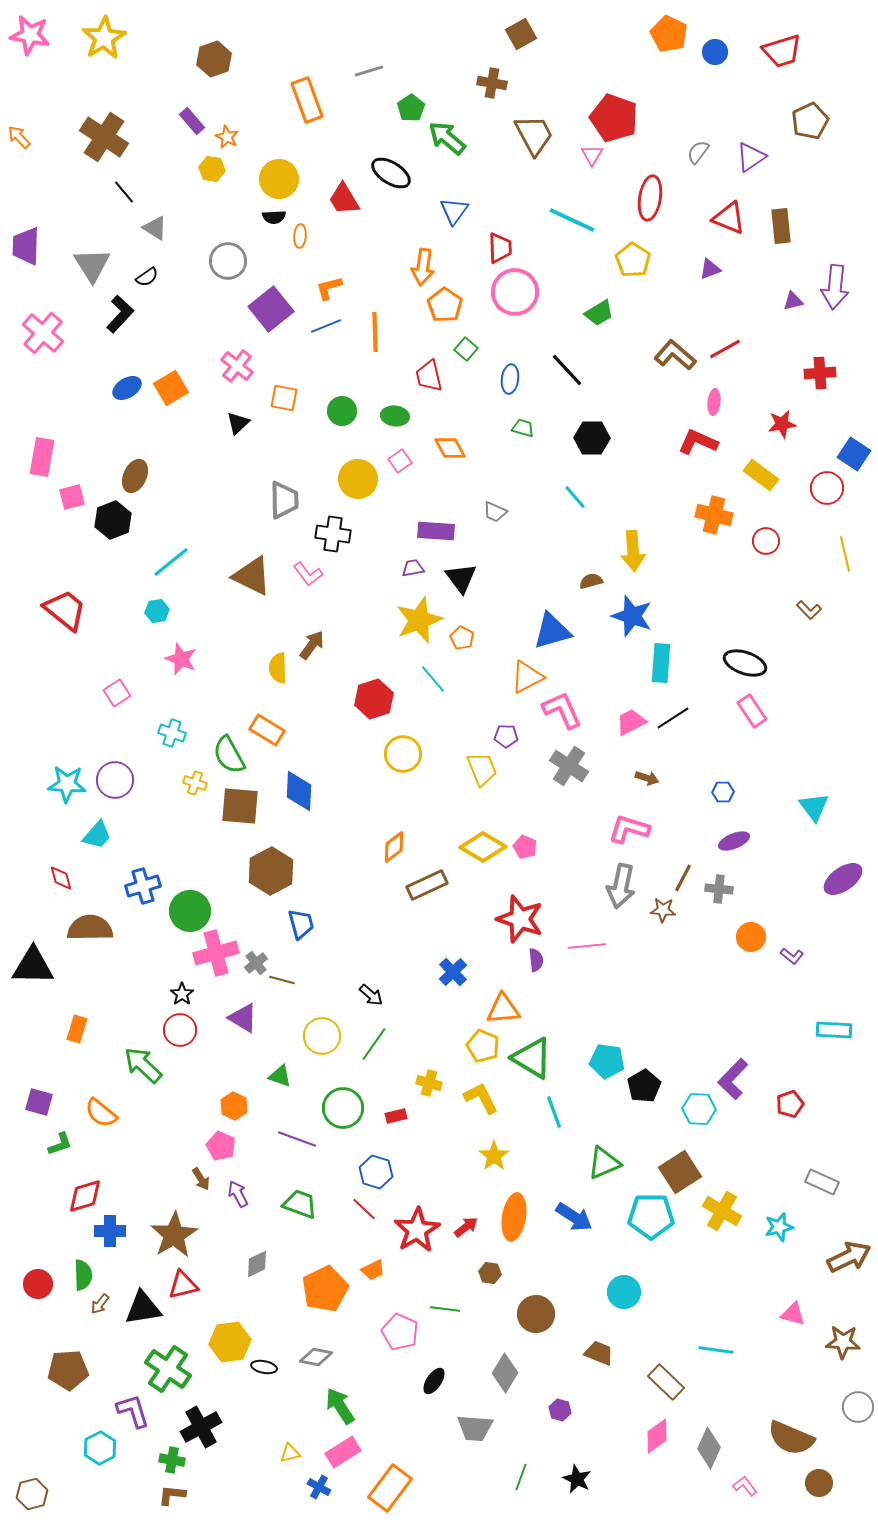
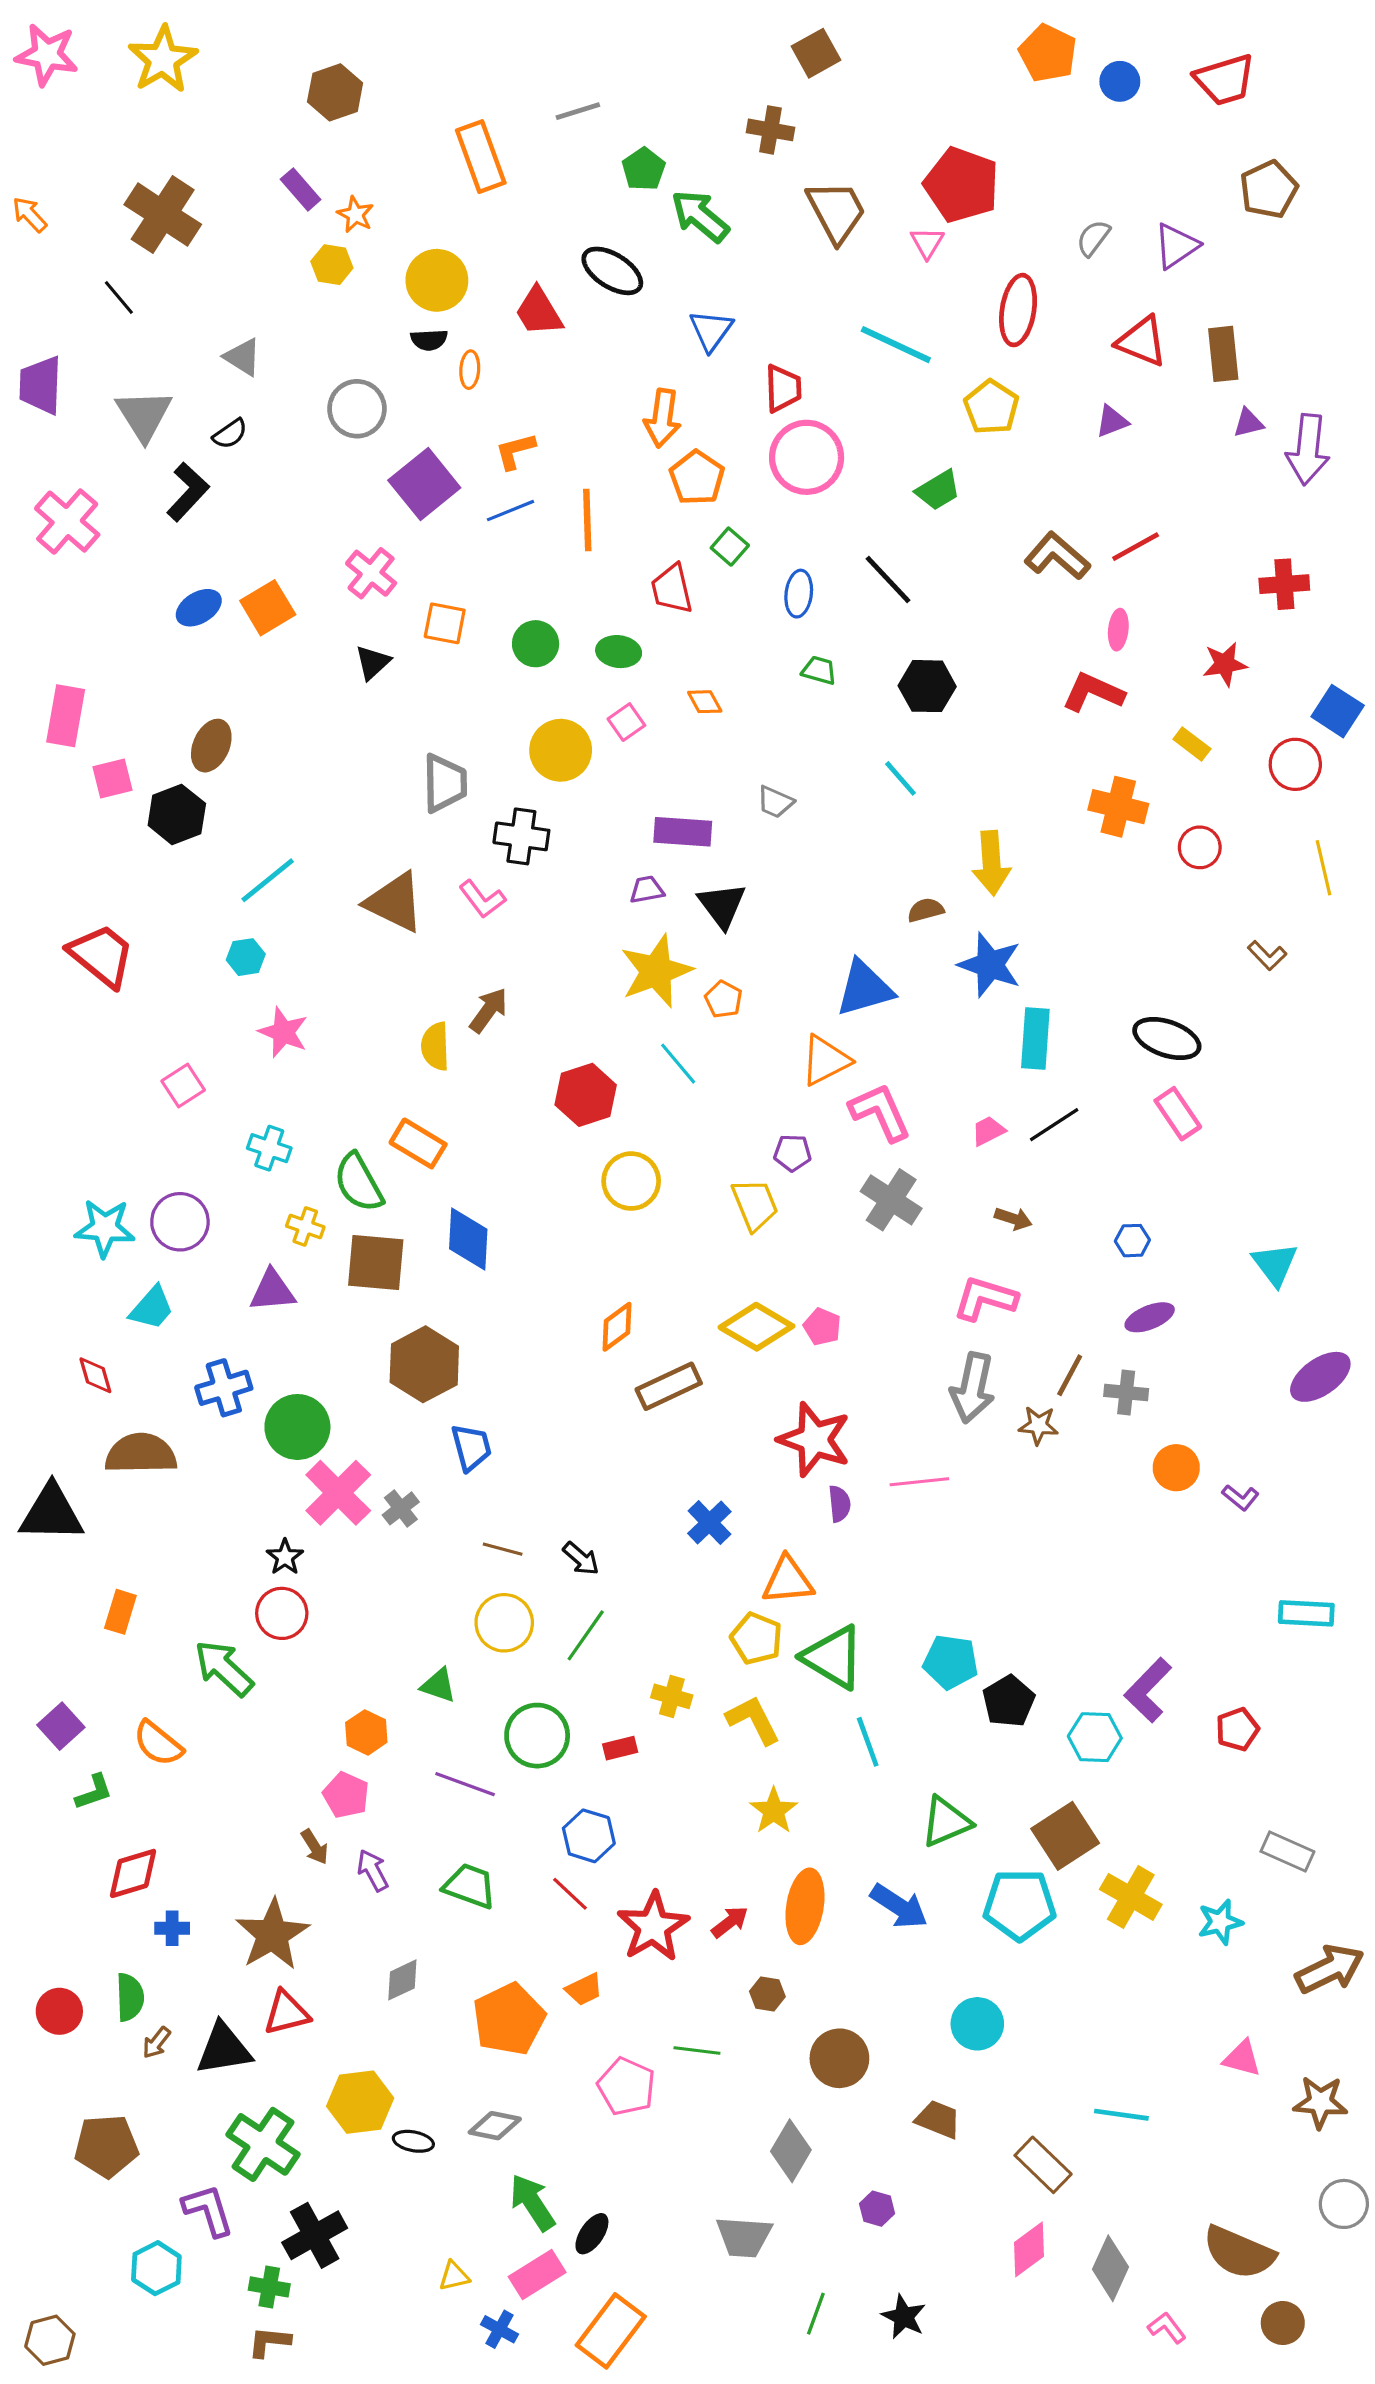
black line: (124, 192) -> (119, 298), moved
purple triangle: (793, 301) -> (1248, 423), moved
orange diamond: (450, 448) -> (705, 702), size x0.7
yellow rectangle: (761, 475) -> (1192, 744), size x0.7
pink trapezoid: (631, 722) -> (988, 1131), size x0.7
pink cross: (216, 953) -> (338, 1493), turned -30
brown line: (282, 980) -> (503, 1549), moved
purple triangle: (243, 1018) -> (272, 1291), moved, turned -36
purple square: (39, 1102) -> (61, 1726), turned 32
blue cross: (110, 1231) -> (172, 1928), size x0.7
black ellipse: (434, 1381) -> (592, 2234), moved

